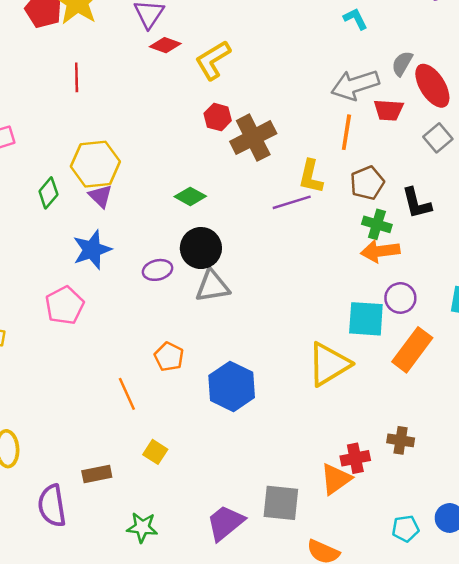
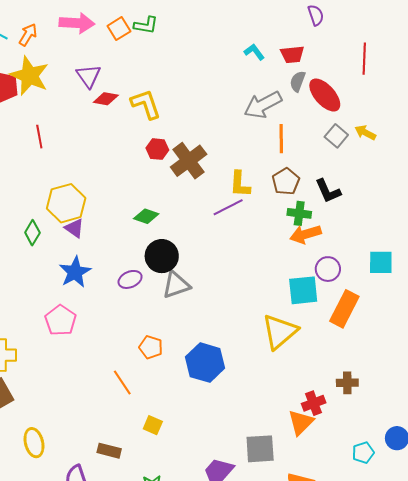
yellow L-shape: (213, 60) -> (146, 104), turned 112
red trapezoid: (389, 110) -> (292, 54), moved
orange line: (346, 132) -> (281, 139), moved
brown rectangle: (97, 474) -> (109, 451), turned 35

